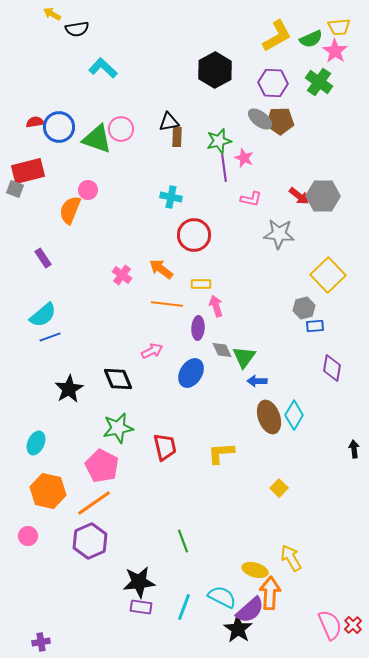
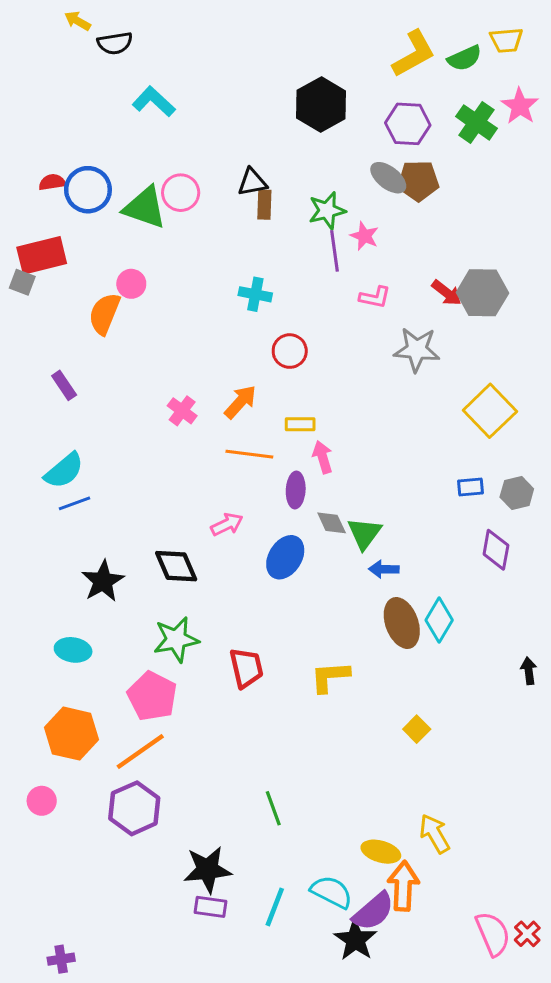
pink star: (335, 51) -> (520, 106), moved
red circle: (194, 235) -> (290, 351), size x0.7
orange arrow: (161, 269) -> (240, 402), turned 95
gray hexagon: (304, 308) -> (517, 493), moved
cyan ellipse: (36, 443) -> (73, 650), moved, turned 75

